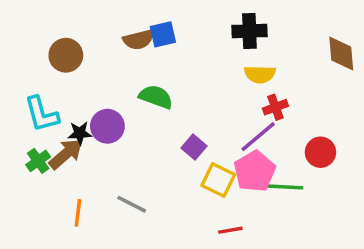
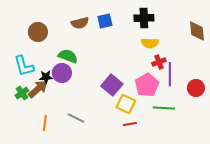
blue square: (163, 34) -> (105, 21), moved
green semicircle: (156, 97) -> (68, 56), moved
purple line: (258, 137) -> (170, 74), moved, turned -50
purple square: (194, 147) -> (112, 85), size x1.5
red circle: (320, 152) -> (196, 88), moved
pink pentagon: (255, 171) -> (147, 85), moved
red line: (230, 230) -> (130, 124), moved

